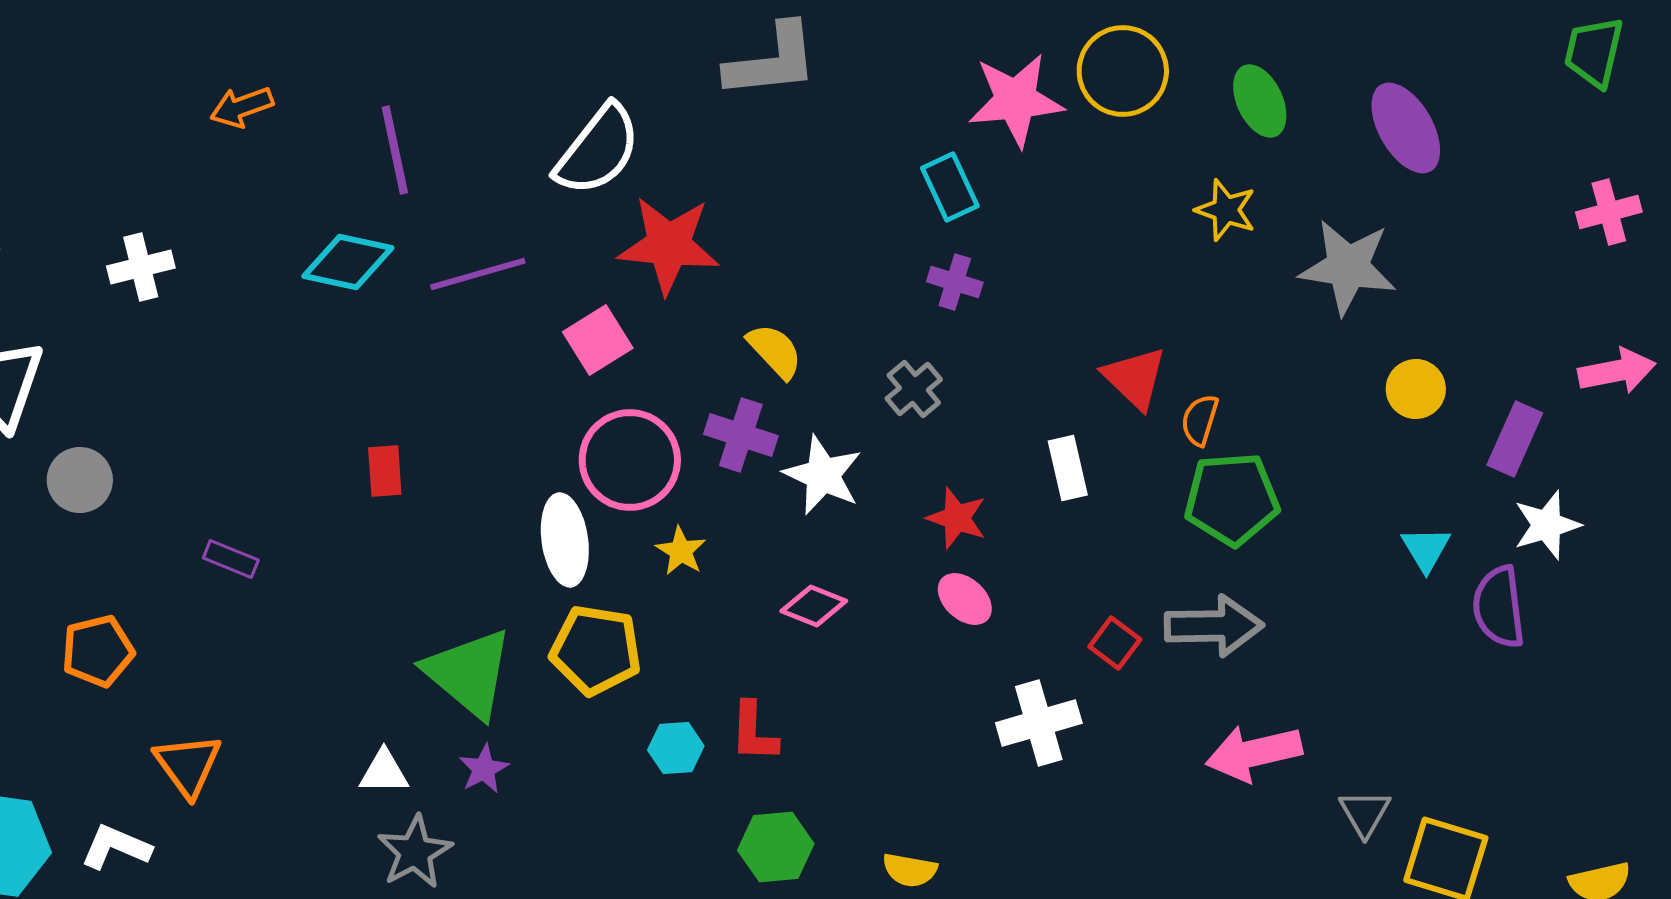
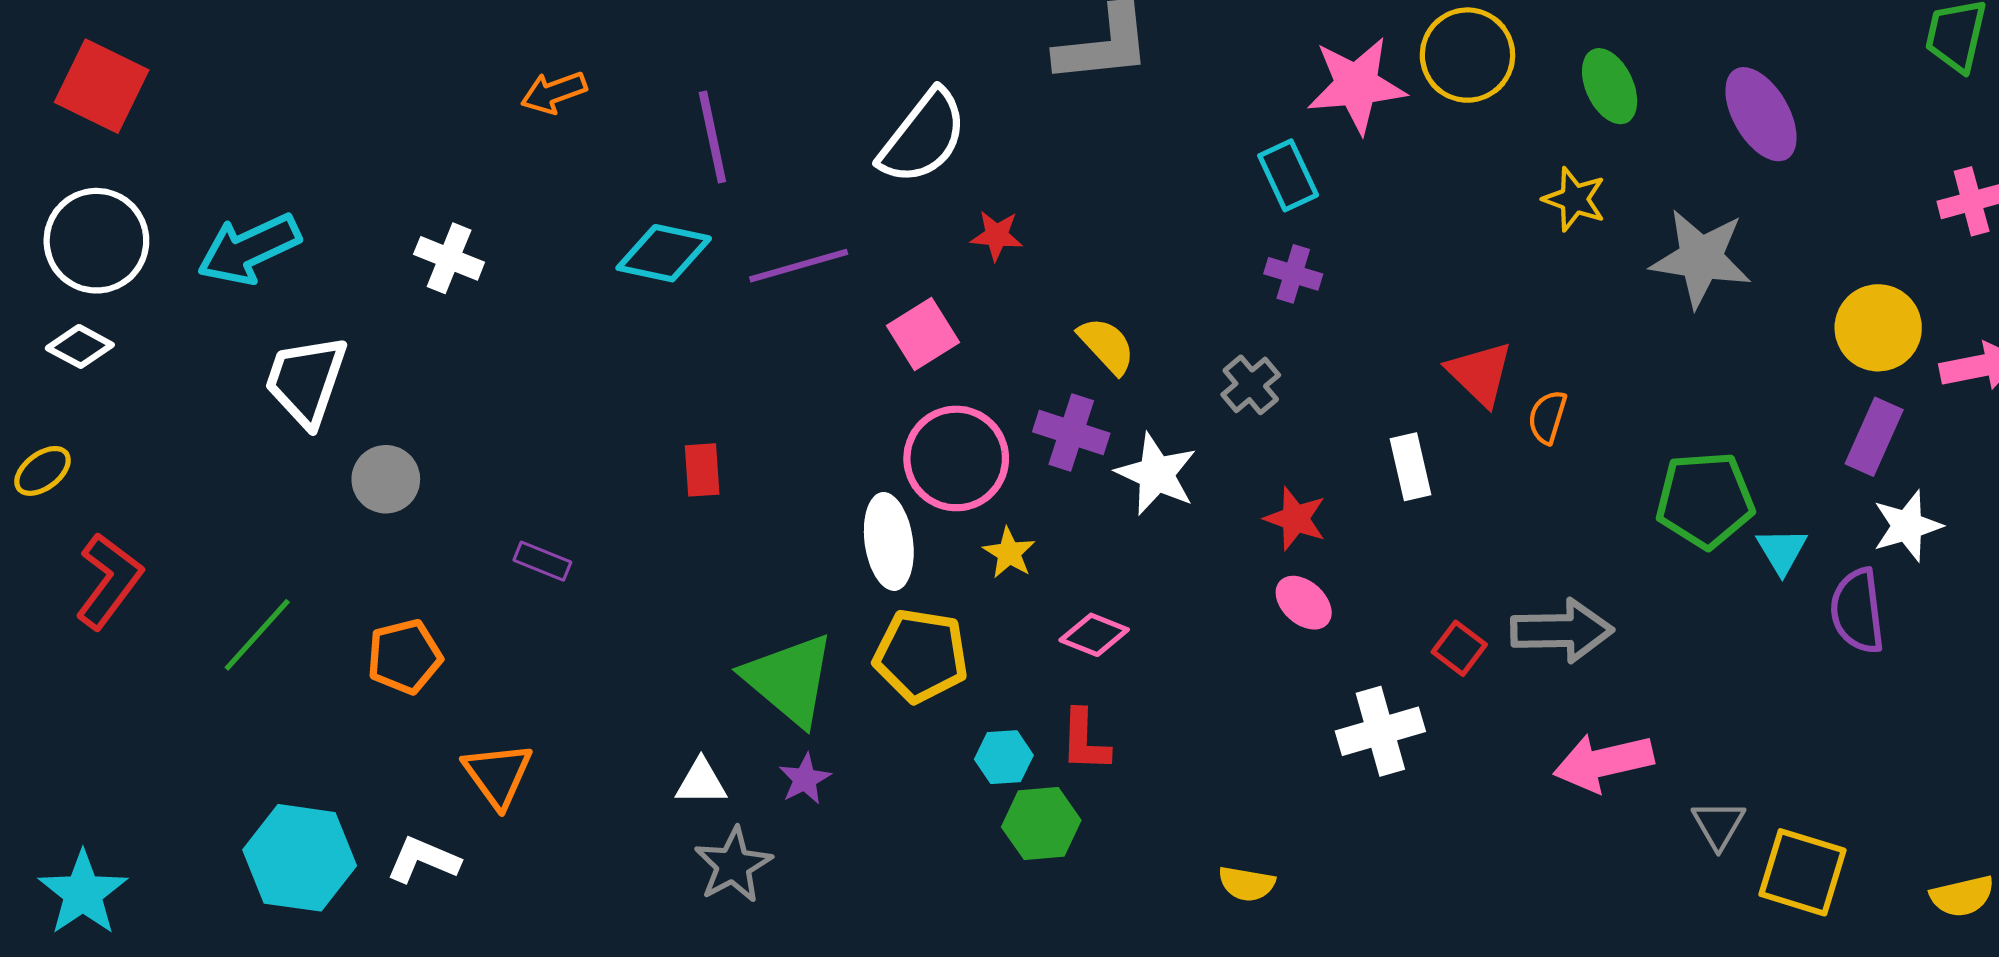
red star: (669, 245) -> (997, 236), size x0.5
white cross: (141, 267) -> (449, 258), turned 36
yellow circle: (1416, 389) -> (1878, 328), moved, size x1.4
green pentagon: (1232, 499) -> (1705, 500), moved
pink diamond: (814, 606) -> (1094, 635), moved
green hexagon: (776, 847) -> (1041, 824), moved

